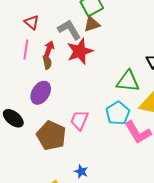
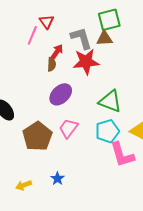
pink line: (26, 49) -> (32, 35), moved
green triangle: (128, 81) -> (110, 101), moved
purple ellipse: (41, 93) -> (61, 94), moved

